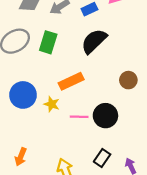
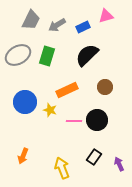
brown circle: (128, 80) -> (105, 87), moved

